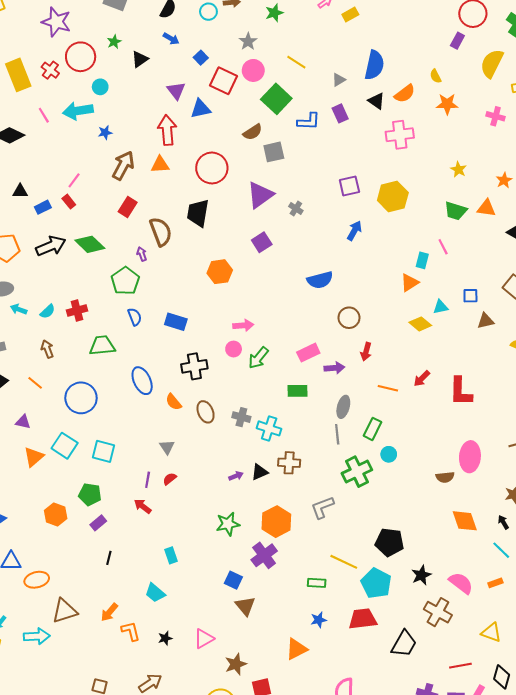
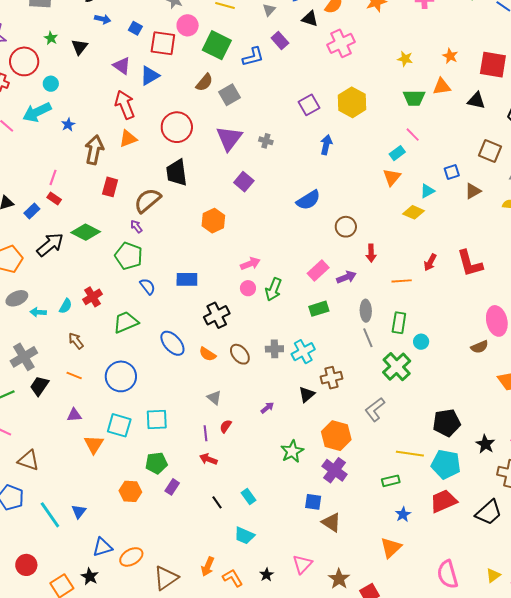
brown semicircle: (161, 232) -> (148, 200), turned -92
cyan rectangle: (422, 260) -> (397, 153), turned 56
cyan cross: (269, 428) -> (303, 352), turned -30
purple arrow: (236, 476) -> (267, 408), moved
black line: (109, 558) -> (217, 502), moved, turned -32
black trapezoid: (404, 644) -> (489, 512), turned 36

